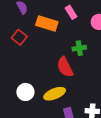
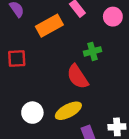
orange rectangle: (47, 24) -> (49, 26), turned -40
red square: (19, 37) -> (17, 59), moved, turned -35

